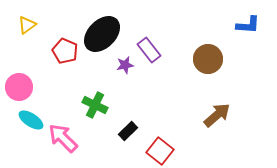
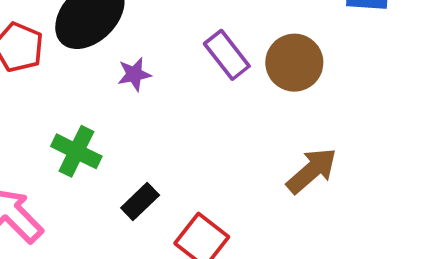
purple rectangle: (149, 50) -> (227, 55), moved

